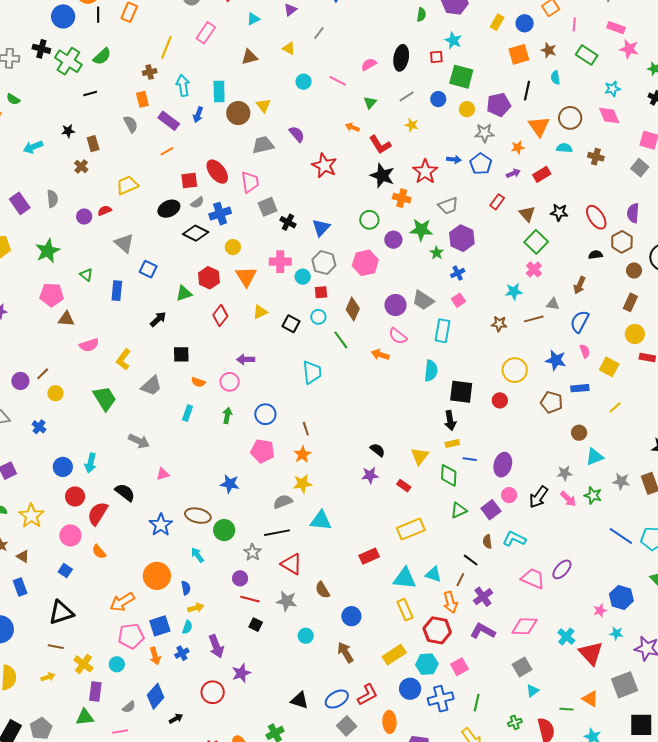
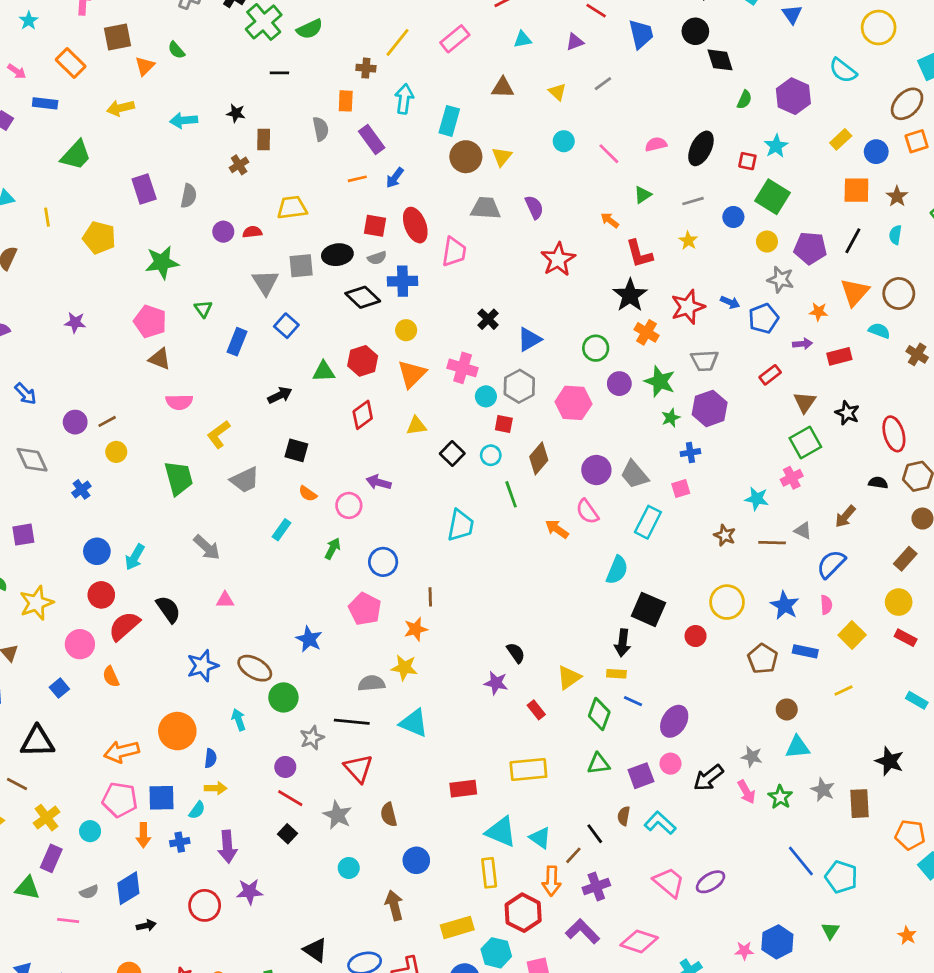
blue arrow: (198, 115) -> (395, 178), moved
gray square: (268, 207) -> (301, 266), moved

